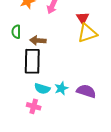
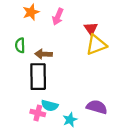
cyan star: (61, 88) -> (70, 120), moved
pink cross: (34, 106) -> (38, 113), moved

